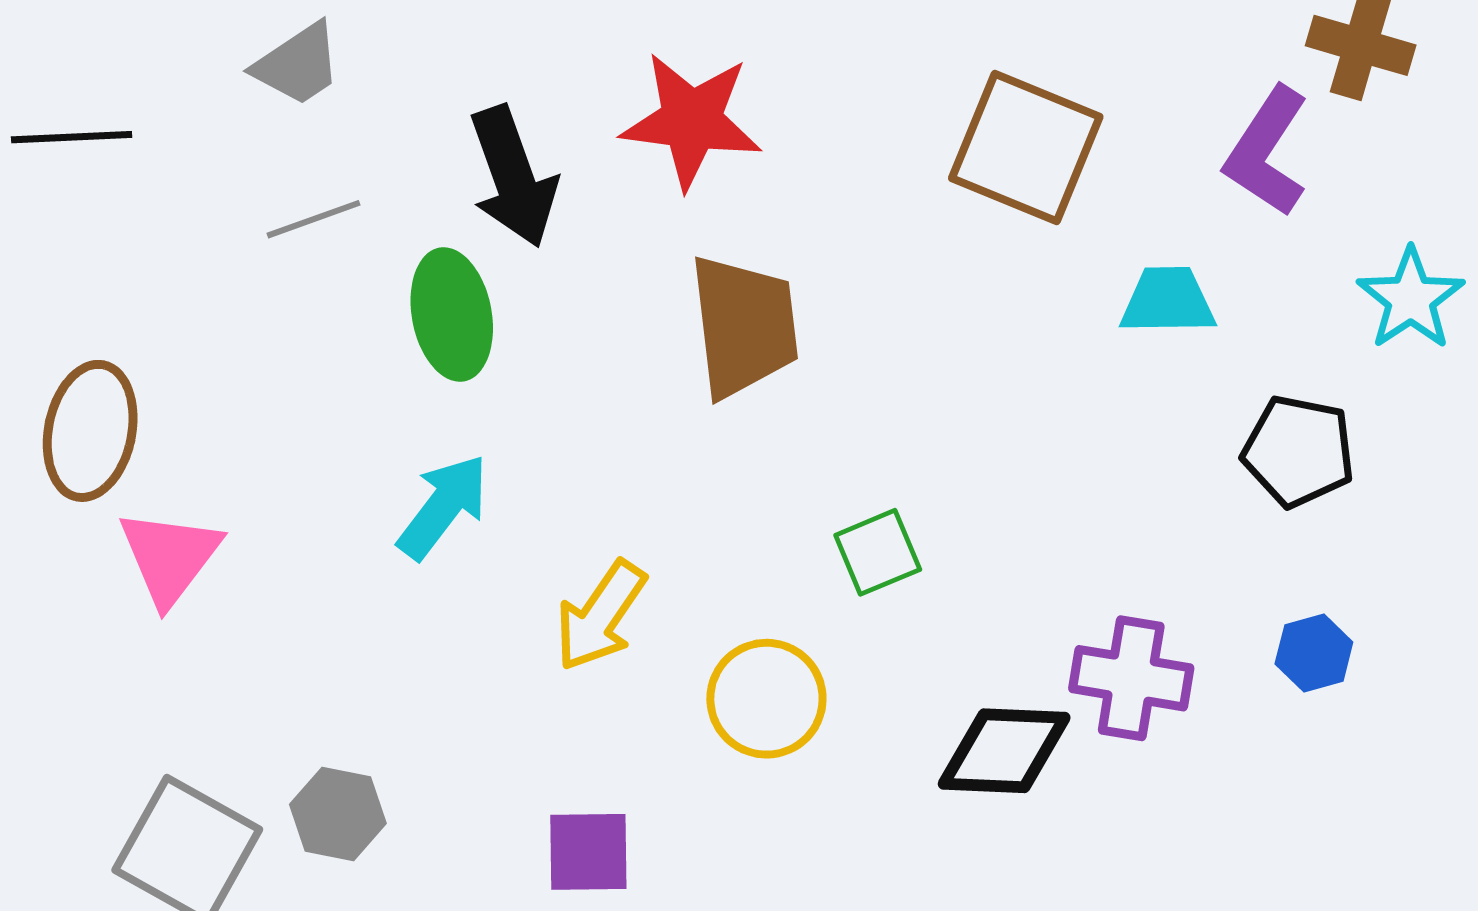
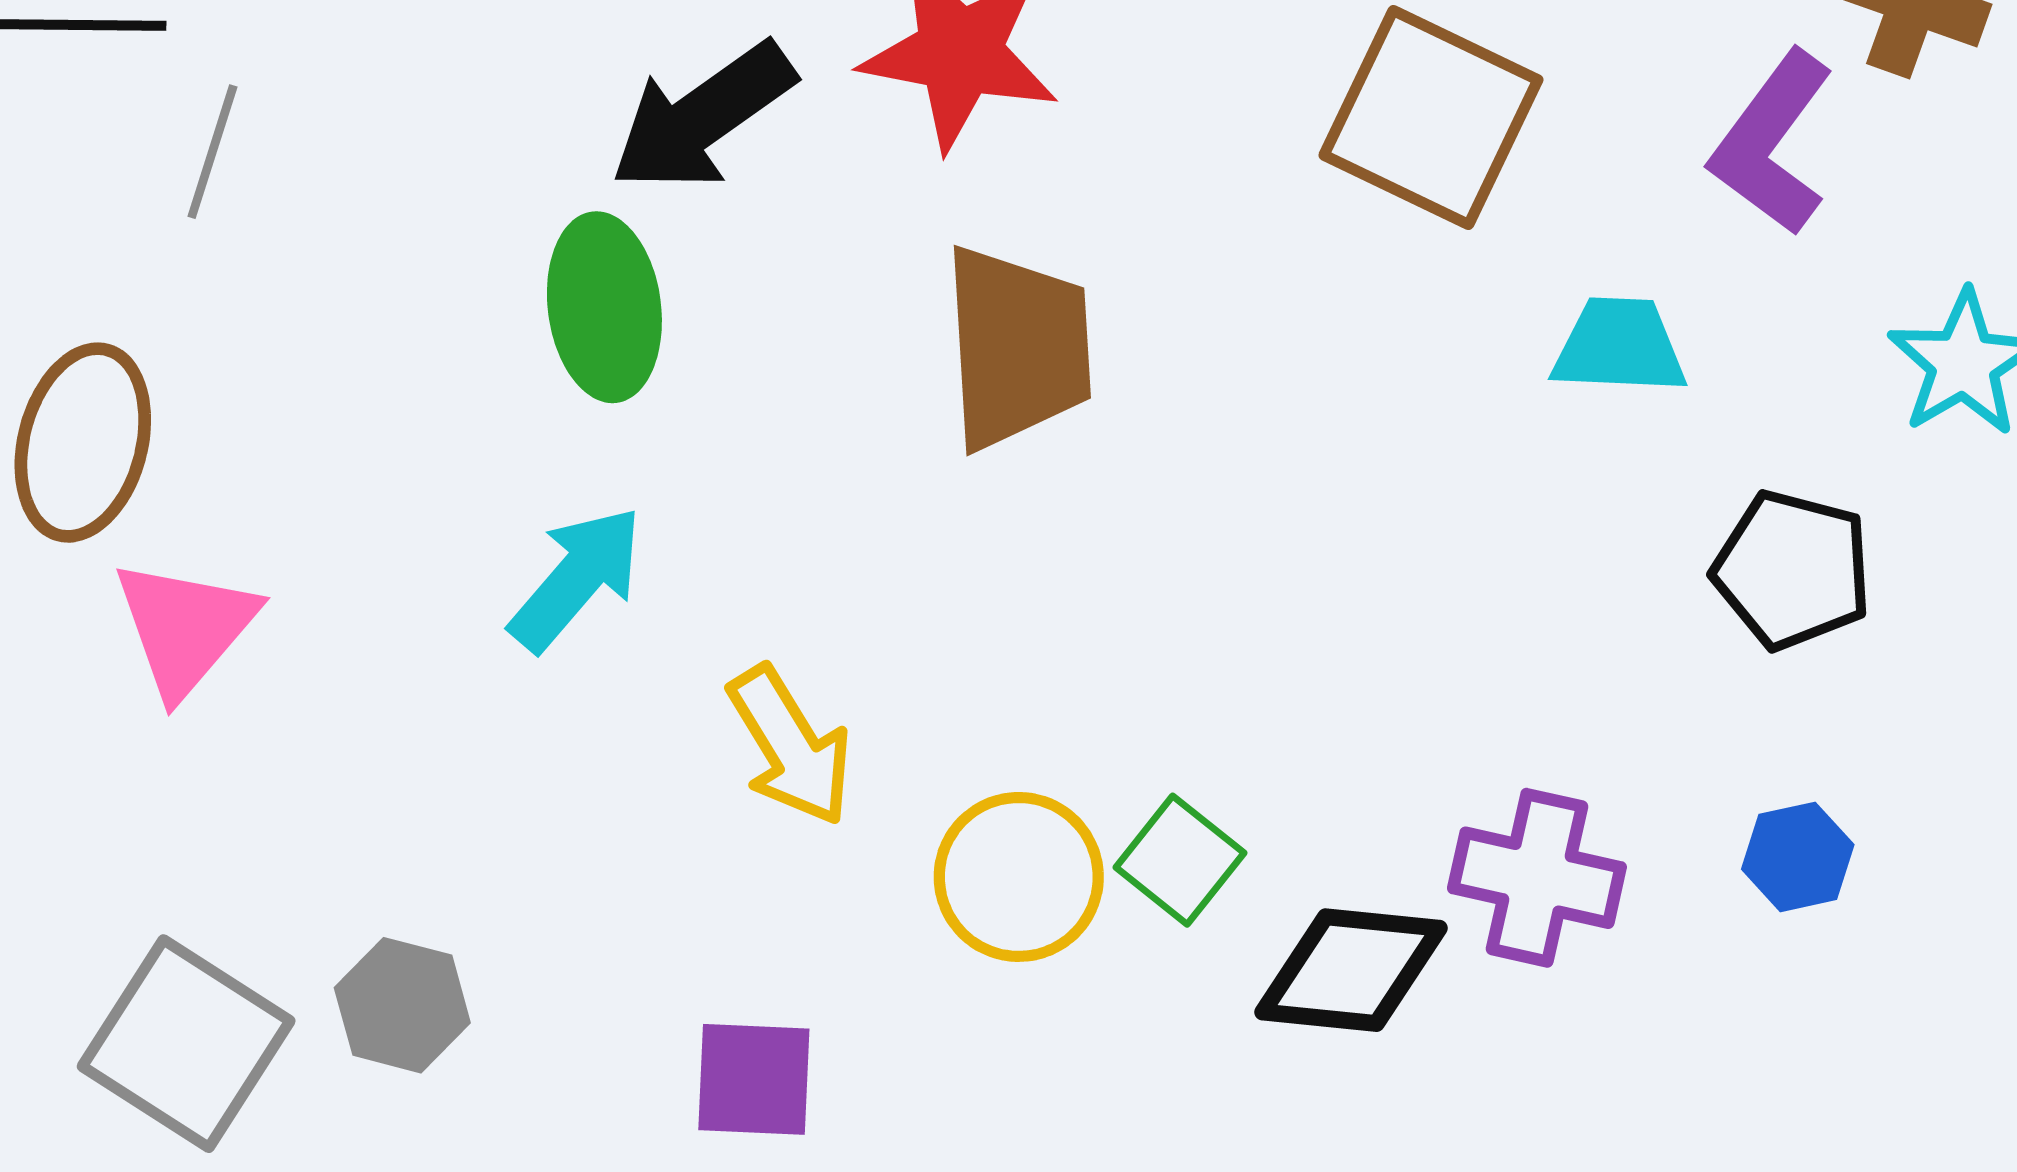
black arrow: (513, 177) -> (702, 117), turned 71
gray line: (314, 219) -> (212, 152), moved, turned -56
green square: (878, 552) -> (1180, 860), moved, turned -32
yellow arrow: (600, 616) -> (790, 746), turned -69

